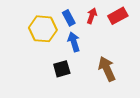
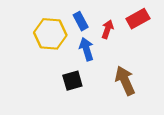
red arrow: (92, 16) -> (108, 29), moved

